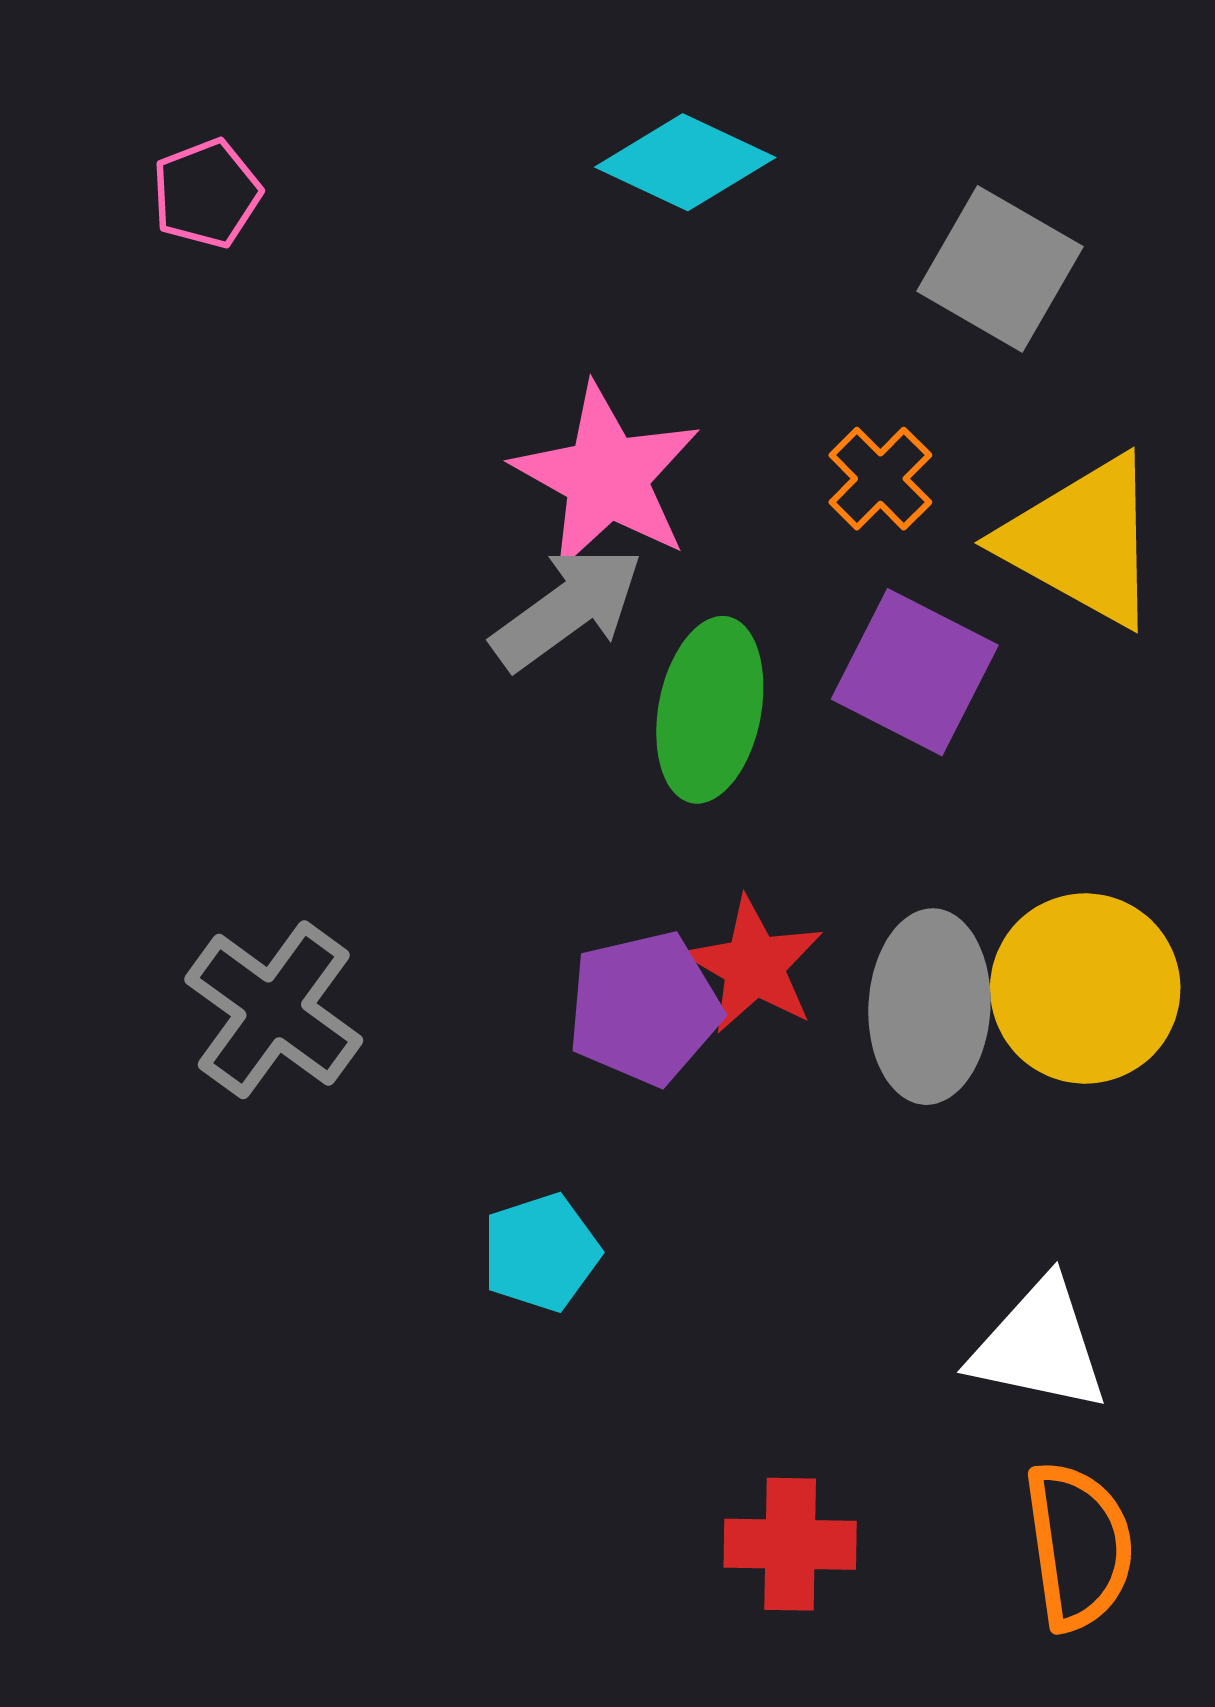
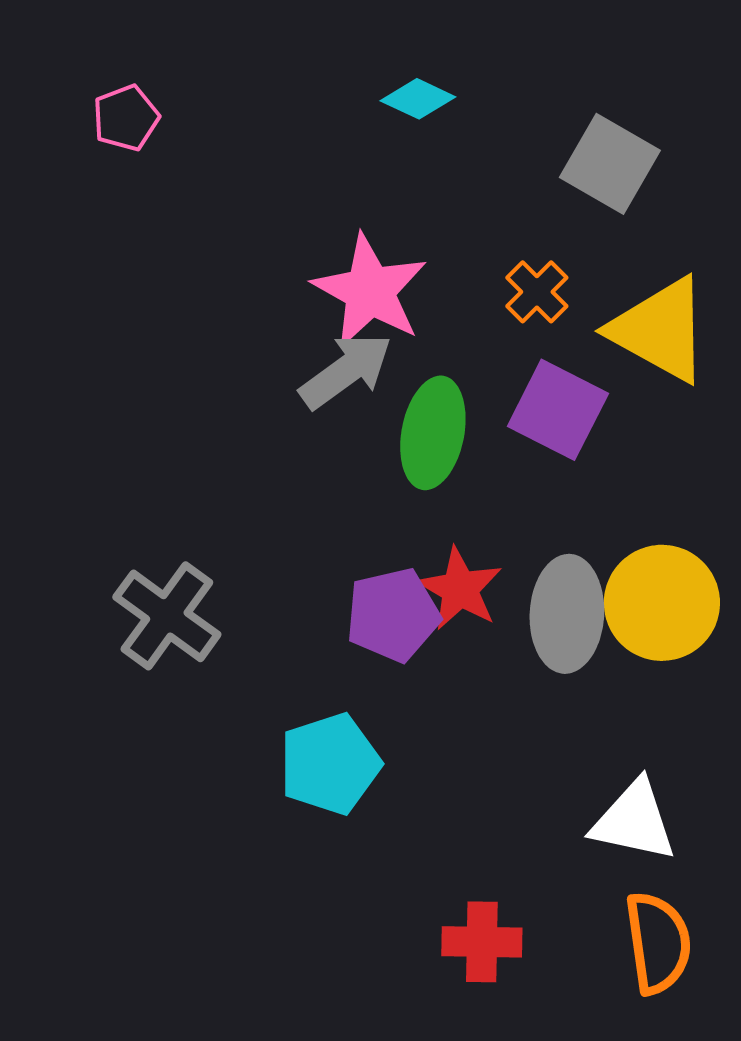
cyan diamond: (685, 162) -> (418, 99), size x0.7
cyan pentagon: (541, 1252) -> (330, 764), size x1.4

